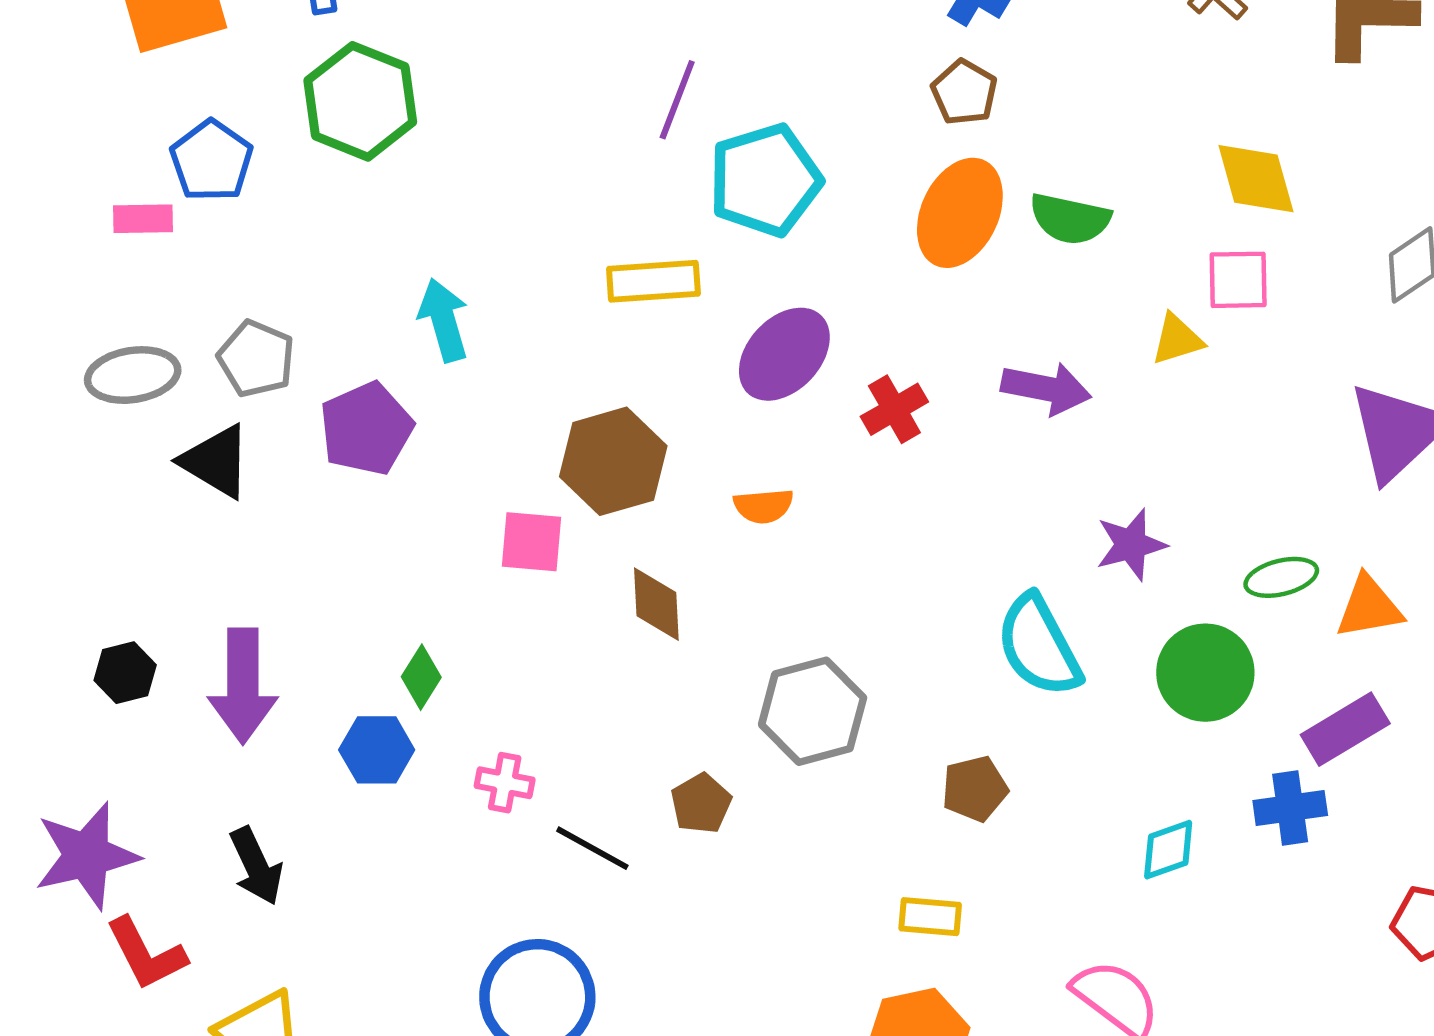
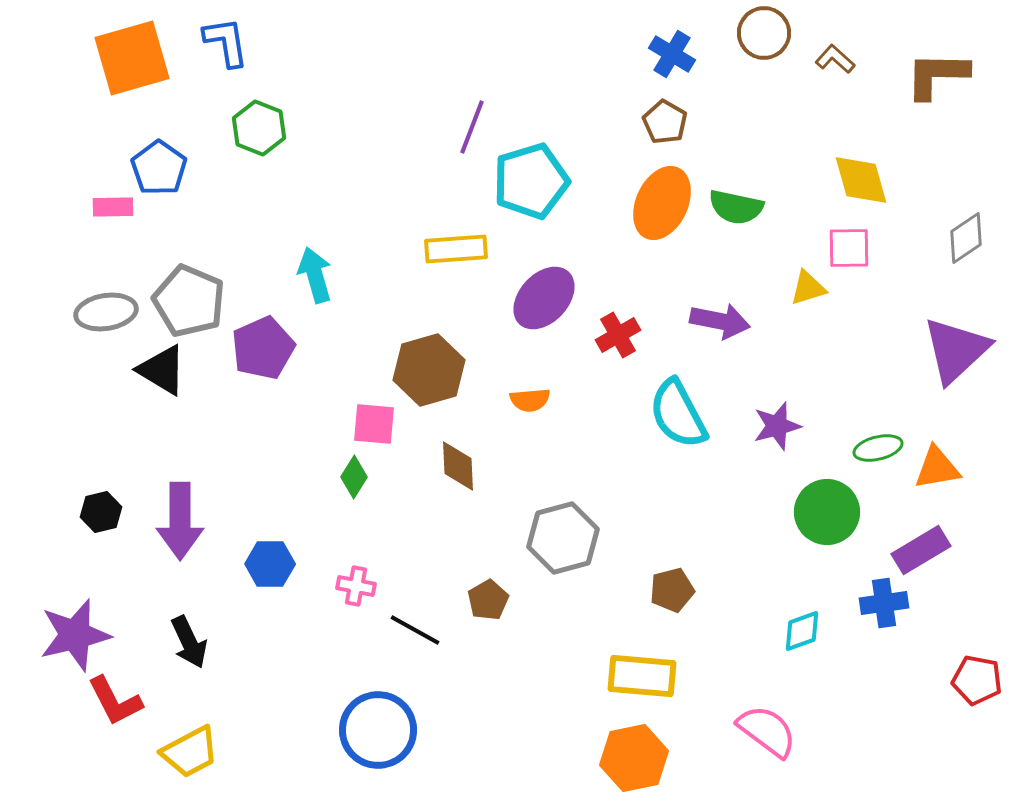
green hexagon: (360, 101) -> (259, 128), size x0.7
gray pentagon: (256, 359) -> (189, 301), size x1.4
cyan semicircle: (1039, 646) -> (678, 414), moved
green diamond: (421, 677) -> (354, 477), moved
yellow rectangle: (930, 917) -> (642, 676), size x1.6

